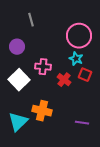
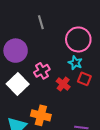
gray line: (31, 20) -> (41, 22), moved
purple circle: (17, 47) -> (16, 51), size x1.5
pink cross: (43, 67) -> (42, 71), turned -35

